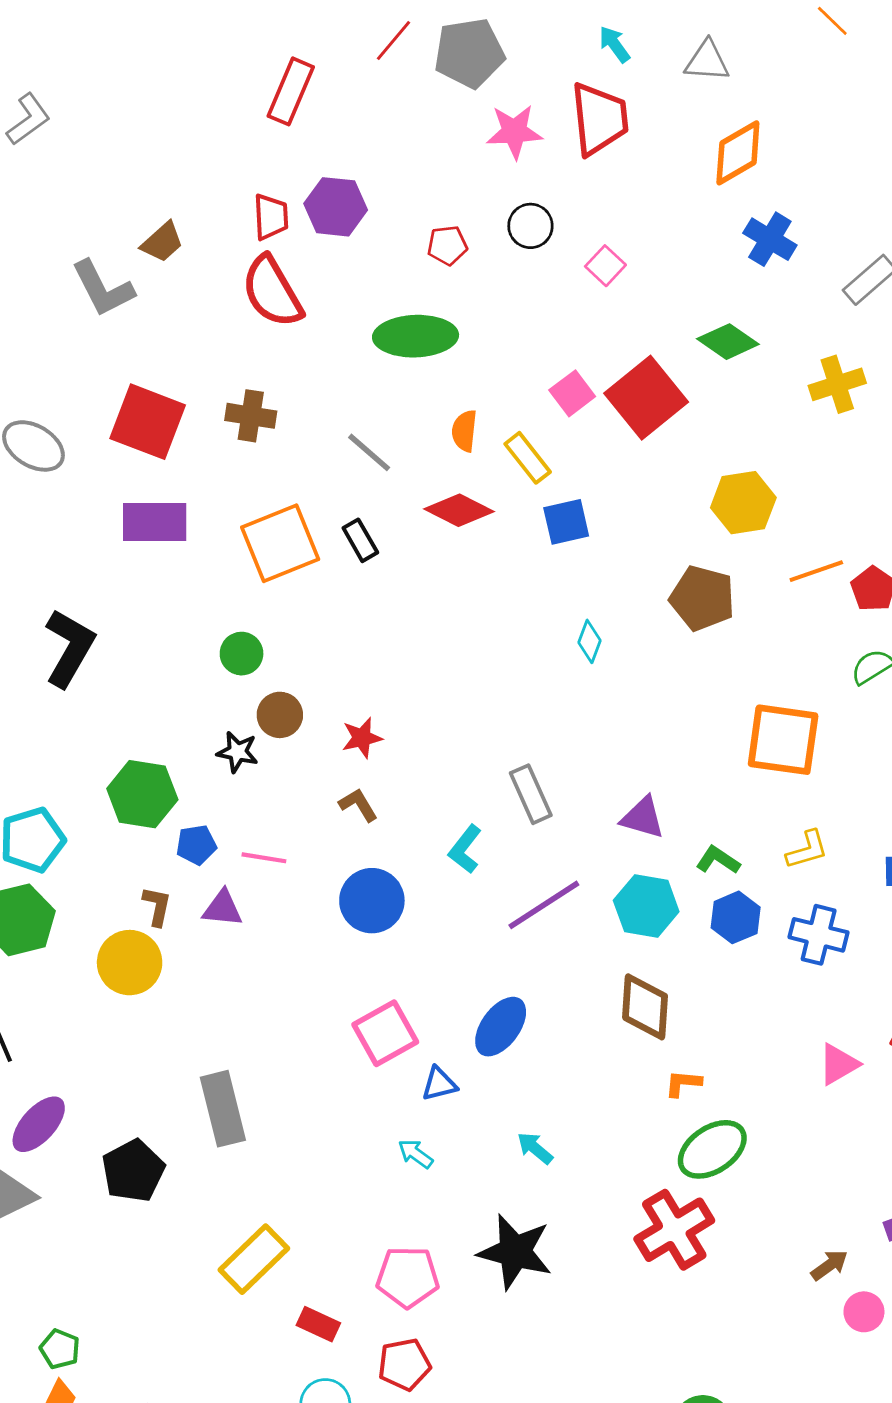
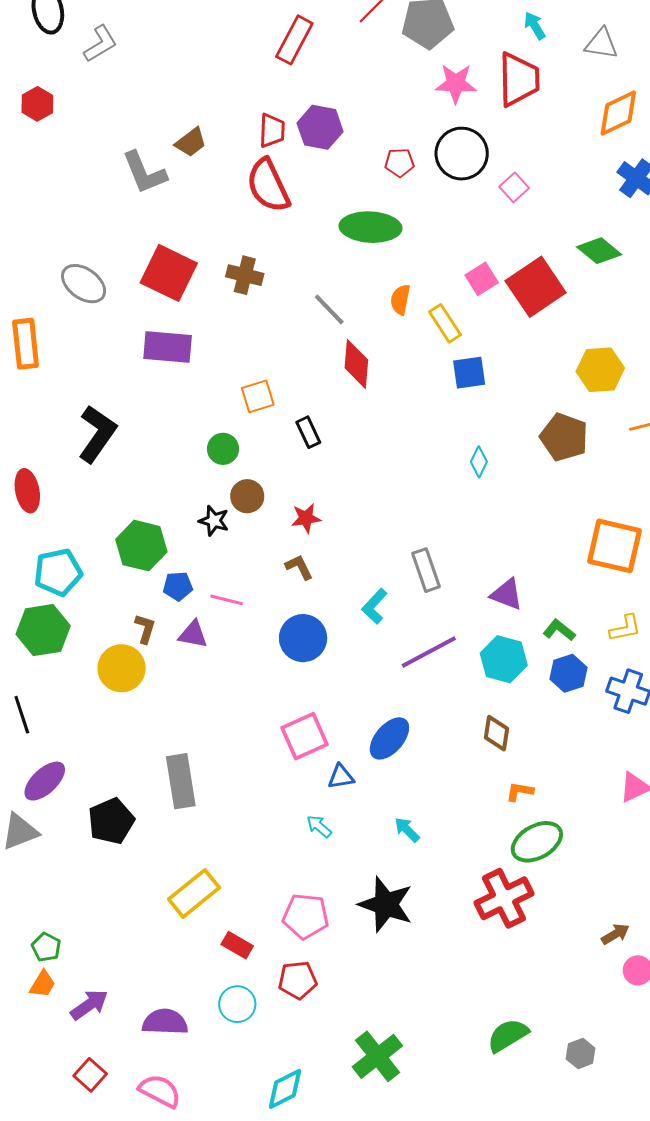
black circle: (530, 226) -> (462, 154), size x1.6
red diamond: (459, 510) -> (356, 364), moved, turned 63
black rectangle: (360, 540) -> (308, 432), moved
orange square: (280, 543) -> (258, 396), moved, size x0.6
brown diamond: (645, 1007) -> (497, 733), size x0.7

